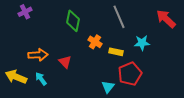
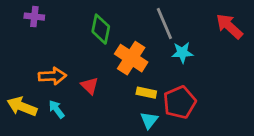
purple cross: (25, 12) -> (34, 17), turned 32
orange cross: (95, 42) -> (131, 58), size x1.6
cyan star: (142, 43) -> (182, 53), moved
yellow rectangle: (116, 52) -> (146, 93), moved

